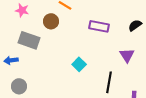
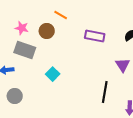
pink star: (22, 10) -> (22, 28), moved
cyan square: (79, 64) -> (53, 74), moved

